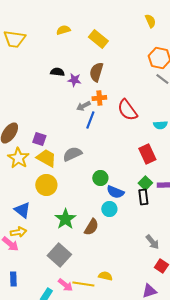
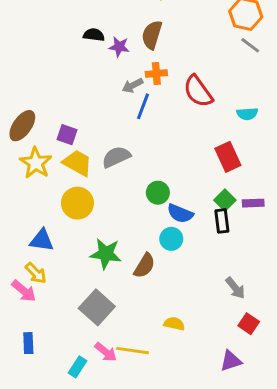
blue triangle: (22, 210) -> (42, 240), turned -30
green star: (65, 219) -> (106, 254), turned -30
yellow arrow: (18, 232) -> (36, 273), turned 56
yellow semicircle: (105, 276) -> (174, 324), moved

